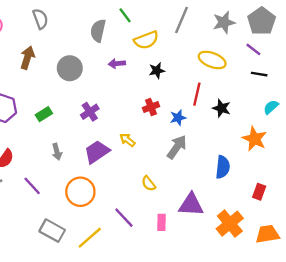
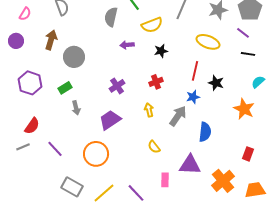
gray circle: (70, 68) -> (74, 57), moved
purple cross: (90, 112) -> (117, 86), moved
blue star: (178, 118) -> (193, 97), moved
yellow arrow: (127, 140) -> (149, 110), moved, turned 40
gray arrow: (57, 152) -> (76, 108), moved
blue semicircle: (223, 167) -> (205, 132), moved
purple line: (124, 218) -> (136, 193), moved

